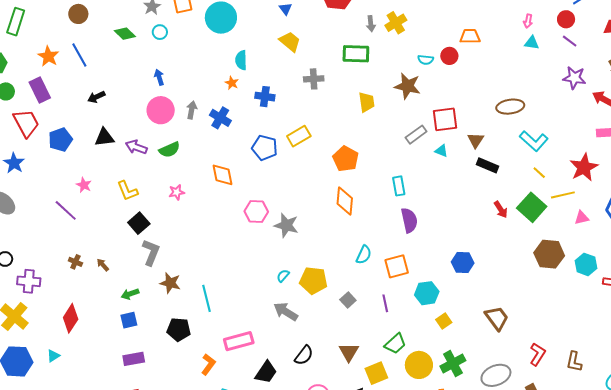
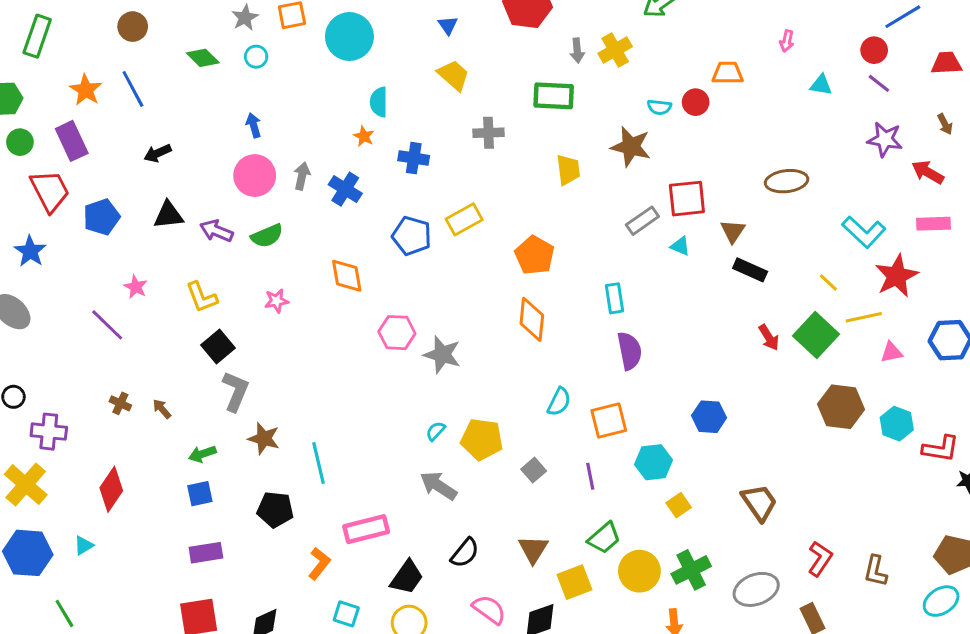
pink arrow: (528, 21) -> (787, 41), moved
cyan L-shape: (534, 141) -> (864, 232), moved

